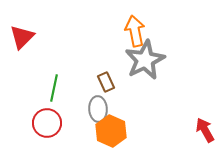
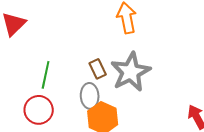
gray star: (145, 60) -> (131, 72), moved

